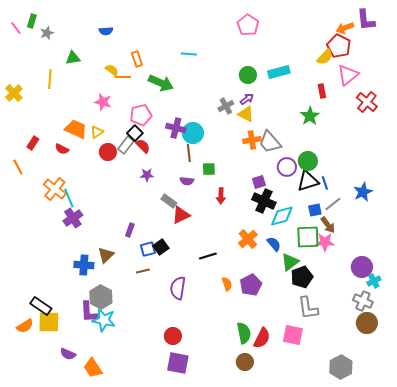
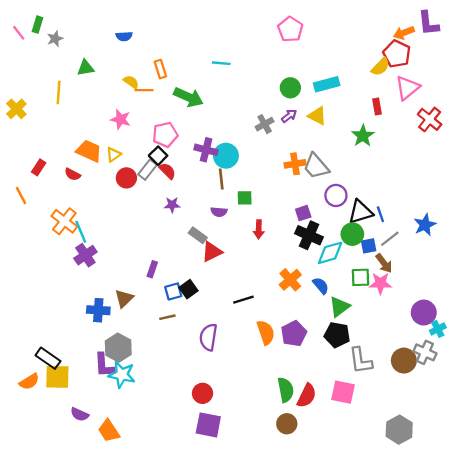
yellow triangle: (246, 114) -> (317, 116), moved
green circle: (308, 161) -> (352, 234), moved
green square: (308, 237) -> (361, 277), size x0.7
black pentagon: (302, 277) -> (337, 335), moved, turned 30
orange semicircle: (227, 284) -> (266, 332), size x1.5
brown circle: (367, 323) -> (404, 361), moved

